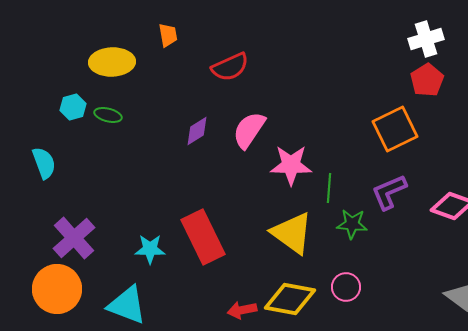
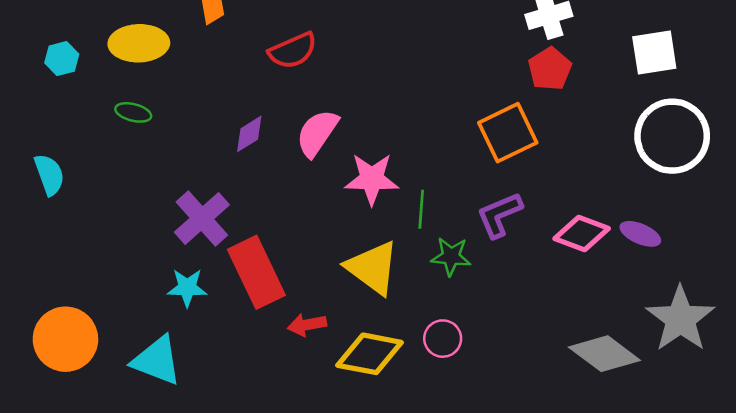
cyan hexagon: (73, 107) -> (62, 59), moved
purple cross: (74, 238) -> (202, 218), moved
red arrow: (242, 310) -> (307, 325), moved

